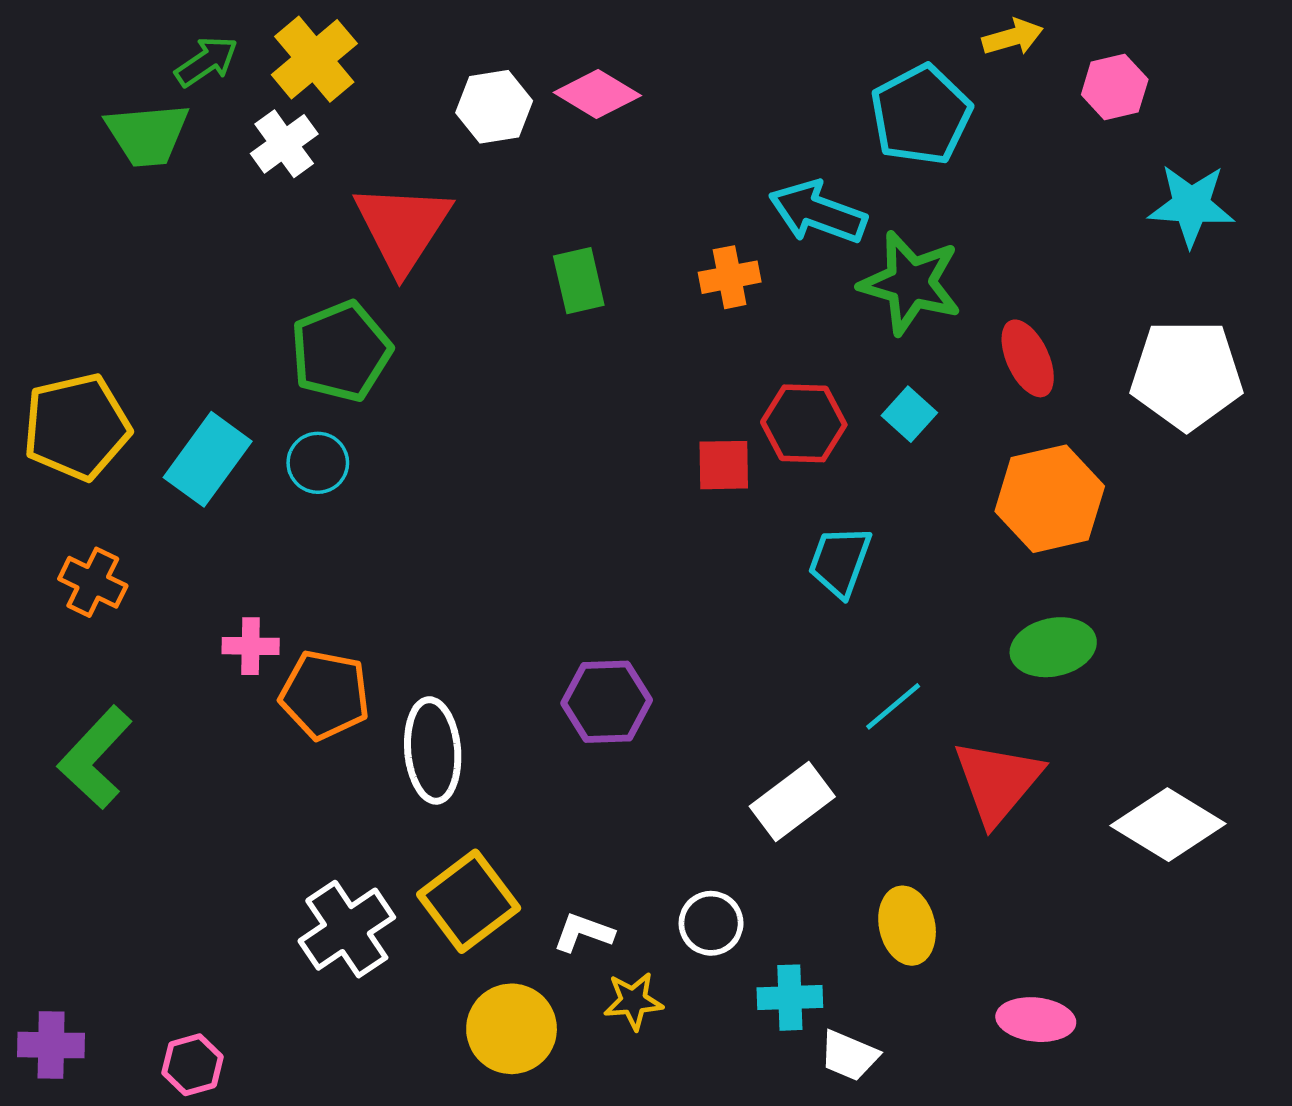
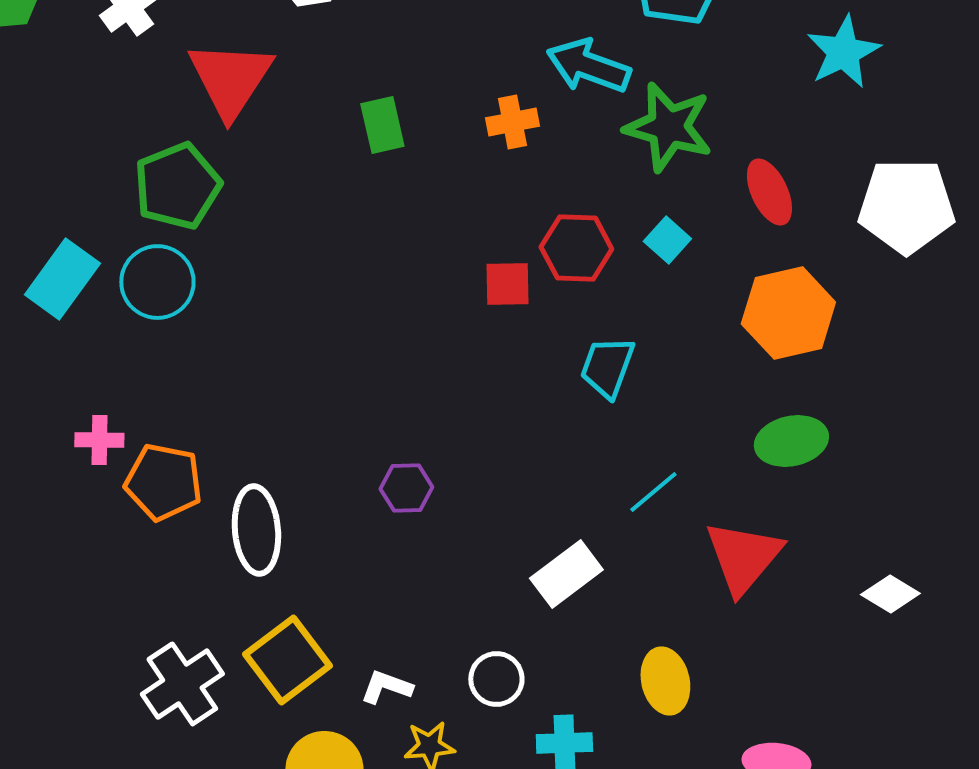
cyan star: (1191, 205) -> (843, 52), moved, turned -30
cyan circle: (318, 463) -> (157, 282), size x1.4
purple hexagon: (607, 702) -> (406, 488), size x0.7
white diamond: (1168, 825) -> (890, 594), size x0.6

